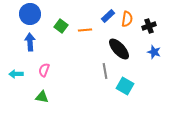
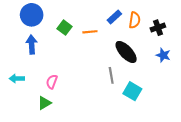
pink semicircle: (44, 70) -> (52, 82), moved
green triangle: (42, 97) -> (44, 103), turned -40

